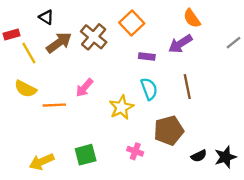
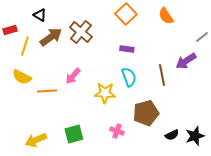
orange square: (132, 23) -> (126, 14), moved
purple arrow: (180, 44) -> (186, 61), moved
yellow line: (29, 53) -> (25, 46), turned 48
yellow star: (121, 107) -> (105, 93), turned 30

